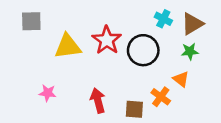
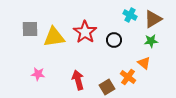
gray square: (31, 21) -> (30, 29), moved
black circle: (143, 50) -> (114, 40), size x0.6
brown square: (134, 109) -> (107, 87), turned -35

